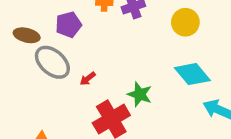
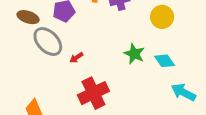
cyan diamond: (192, 74) -> (164, 61), size x0.7
green star: (140, 94) -> (134, 54), moved

